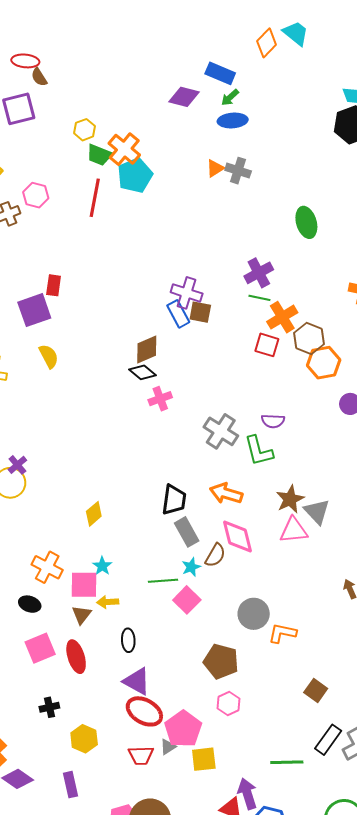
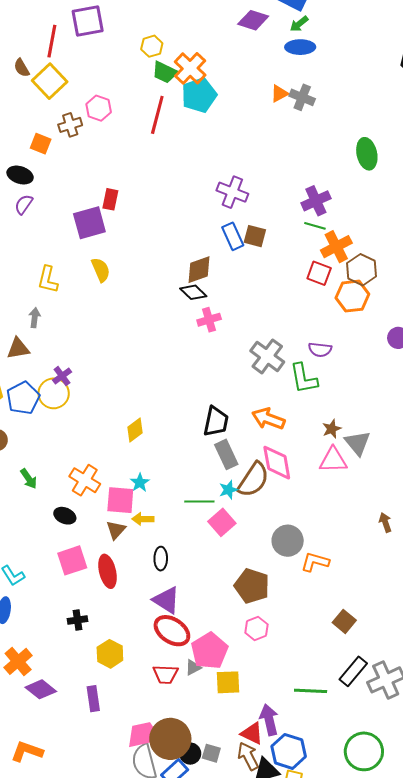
purple cross: (187, 293) -> (232, 192), moved
orange hexagon: (324, 363) -> (352, 296), moved
brown star: (290, 499) -> (332, 429), size x0.7
brown semicircle: (215, 555) -> (253, 480), size x1.5

